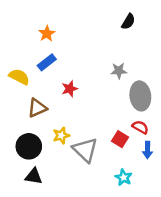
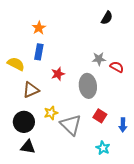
blue rectangle: (47, 62) -> (39, 52), turned -42
gray ellipse: (140, 96) -> (88, 86), moved
red semicircle: (140, 127) -> (117, 67), moved

